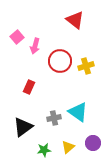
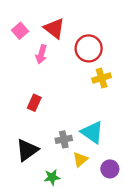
red triangle: (75, 20) -> (54, 28), moved
pink square: (17, 37) -> (20, 31), moved
red circle: (60, 61) -> (89, 48), moved
yellow triangle: (68, 147) -> (80, 159), moved

